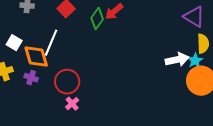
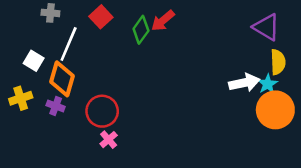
white line: (51, 43) -> (69, 44), moved
orange diamond: (36, 57) -> (62, 79), turned 32

